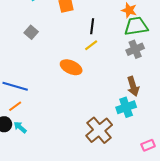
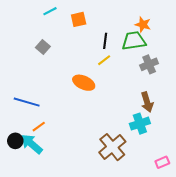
green trapezoid: (136, 26) -> (134, 41), moved
orange line: (15, 106) -> (39, 127), moved
cyan arrow: (20, 127) -> (32, 144), size x1.6

